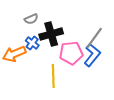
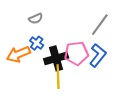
black cross: (51, 34) -> (56, 58), moved
gray line: (94, 38) -> (100, 25), moved

